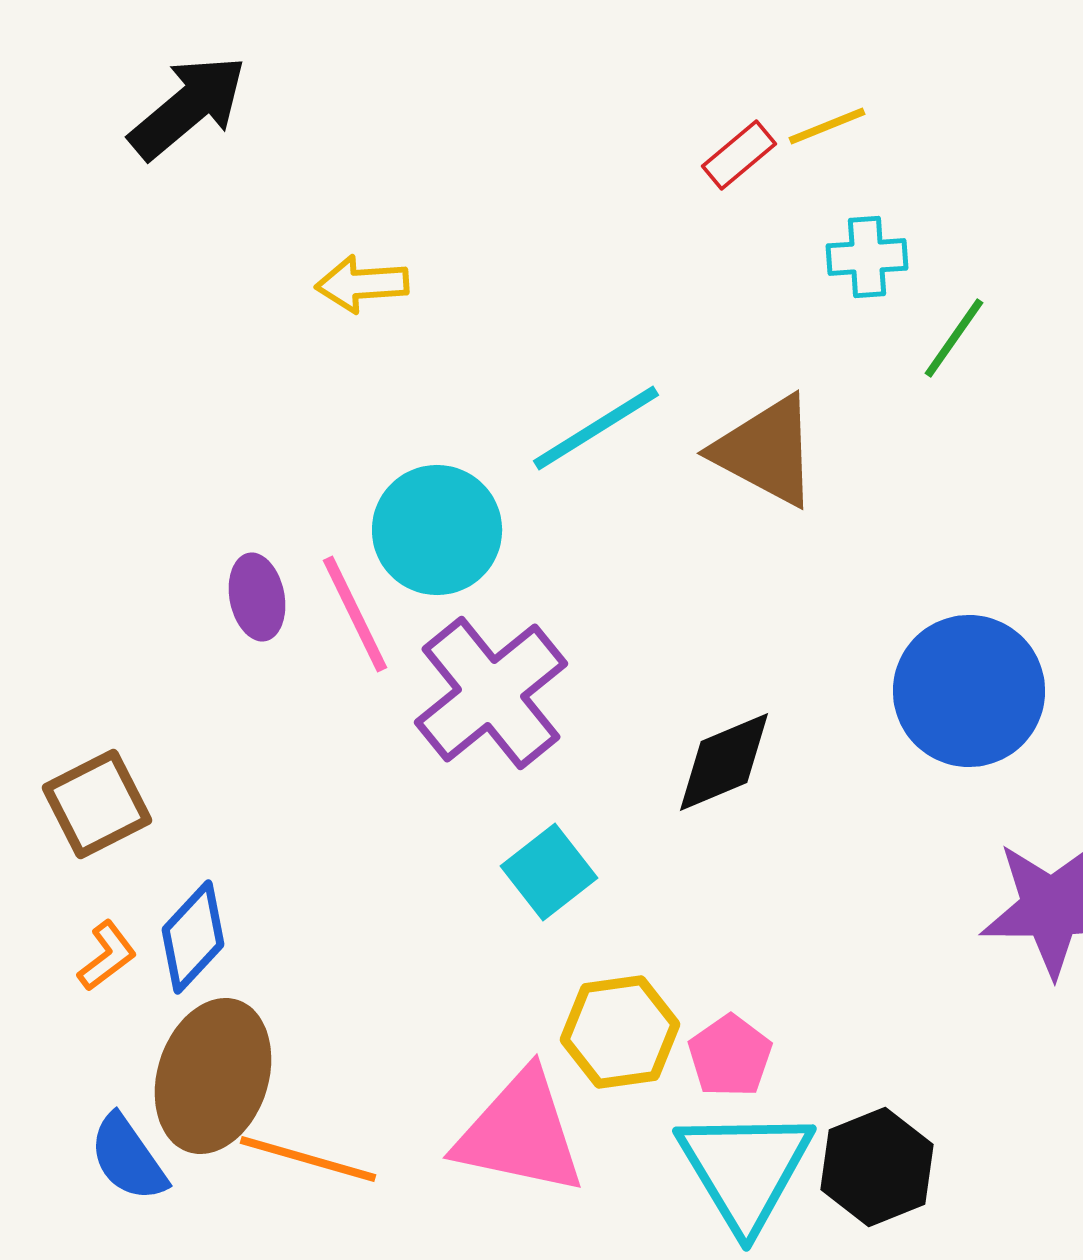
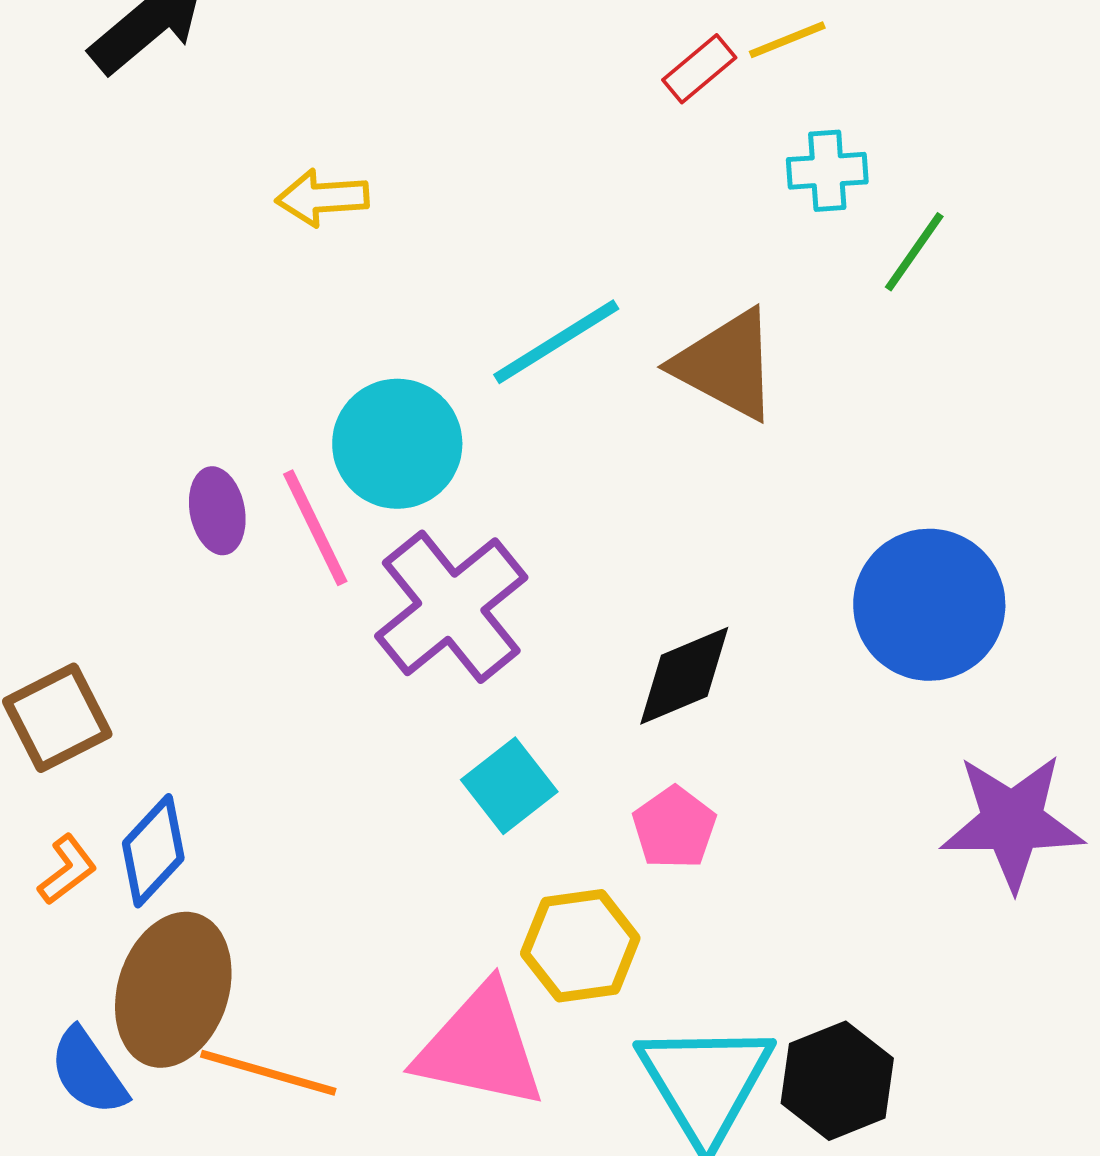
pink pentagon: (730, 1056) -> (674, 828), moved

